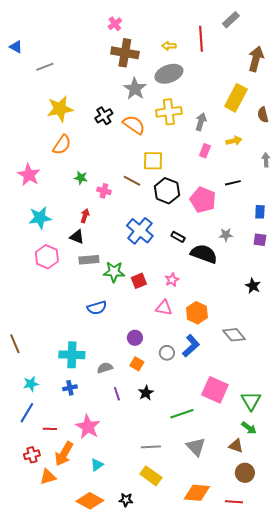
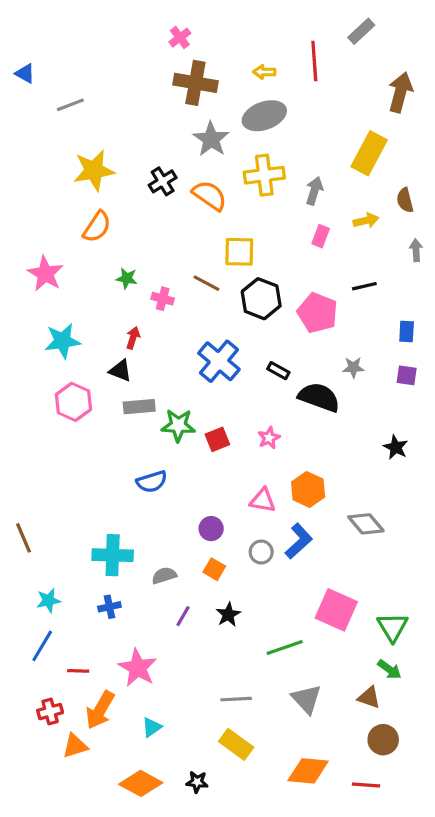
brown semicircle: (263, 115) -> (405, 200), moved
pink triangle: (164, 308) -> (263, 500), moved
purple line: (117, 394) -> (183, 616), turned 48

